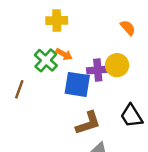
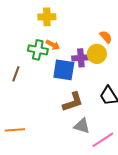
orange semicircle: (128, 28) -> (106, 37), moved
green cross: (46, 60) -> (38, 50), turned -30

